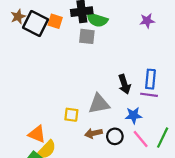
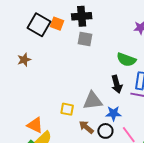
brown star: (18, 17) -> (24, 60), moved
green semicircle: (97, 20) -> (126, 60), moved
blue star: (134, 115) -> (113, 113), moved
brown arrow: (93, 133) -> (86, 127), turned 49

